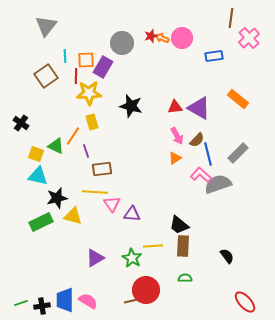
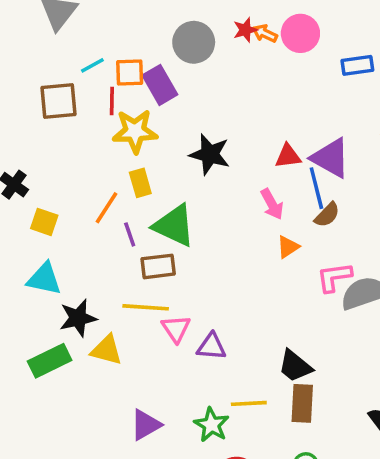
cyan line: (65, 56) -> (92, 65), turned 64
purple rectangle: (103, 67) -> (160, 85), turned -60
brown square: (46, 76) -> (58, 101), turned 30
pink arrow: (177, 136) -> (272, 204), moved
green triangle: (56, 146) -> (174, 226), moved, size x1.5
yellow square: (36, 154) -> (44, 222), moved
blue line: (208, 154) -> (316, 188), moved
pink L-shape: (201, 175) -> (334, 277), turned -50

